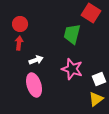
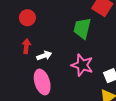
red arrow: (19, 43) -> (26, 46), moved

